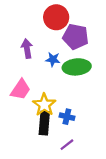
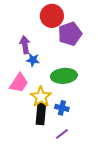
purple pentagon: (76, 37) -> (70, 34), turned -30
blue star: (53, 59) -> (33, 60), moved
green ellipse: (77, 67) -> (64, 76), moved

